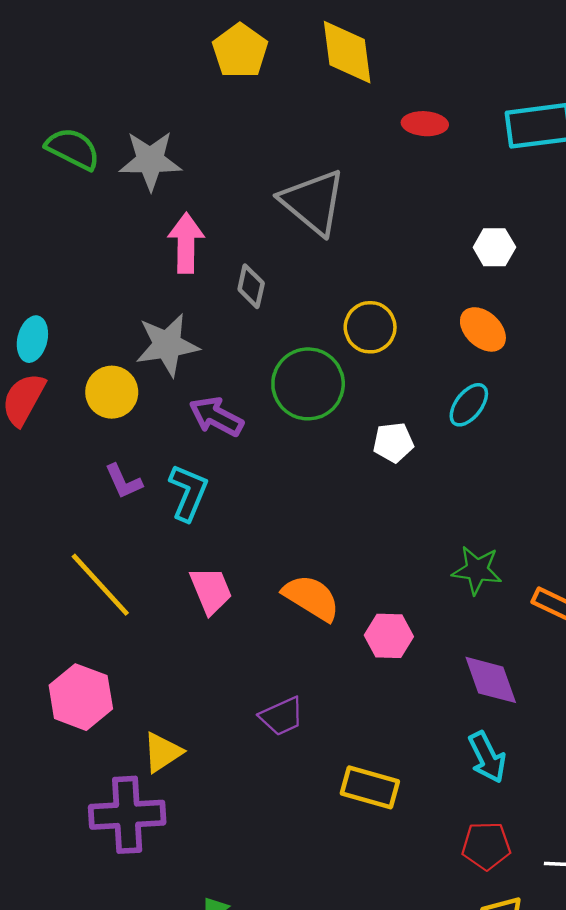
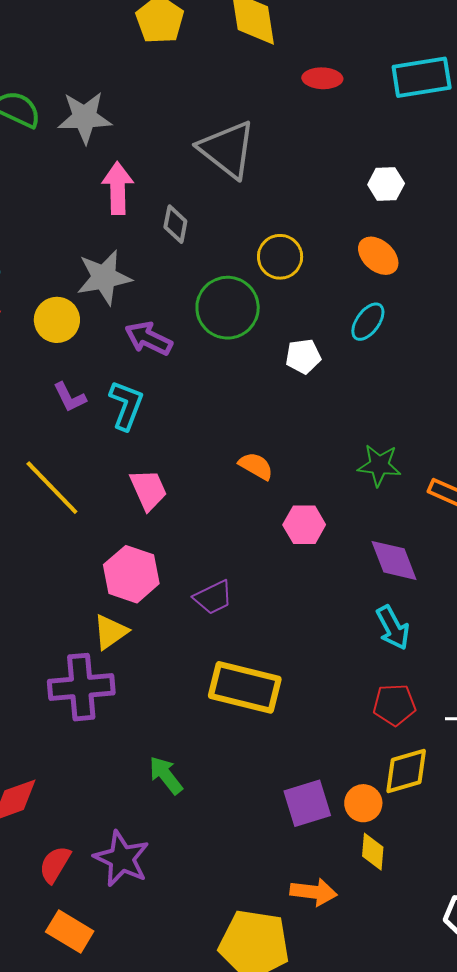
orange semicircle: (311, 598) -> (256, 466), moved, size x0.7
pink hexagon: (81, 697) -> (131, 574), moved
yellow rectangle: (370, 787) -> (245, 687), moved, size x1.4

